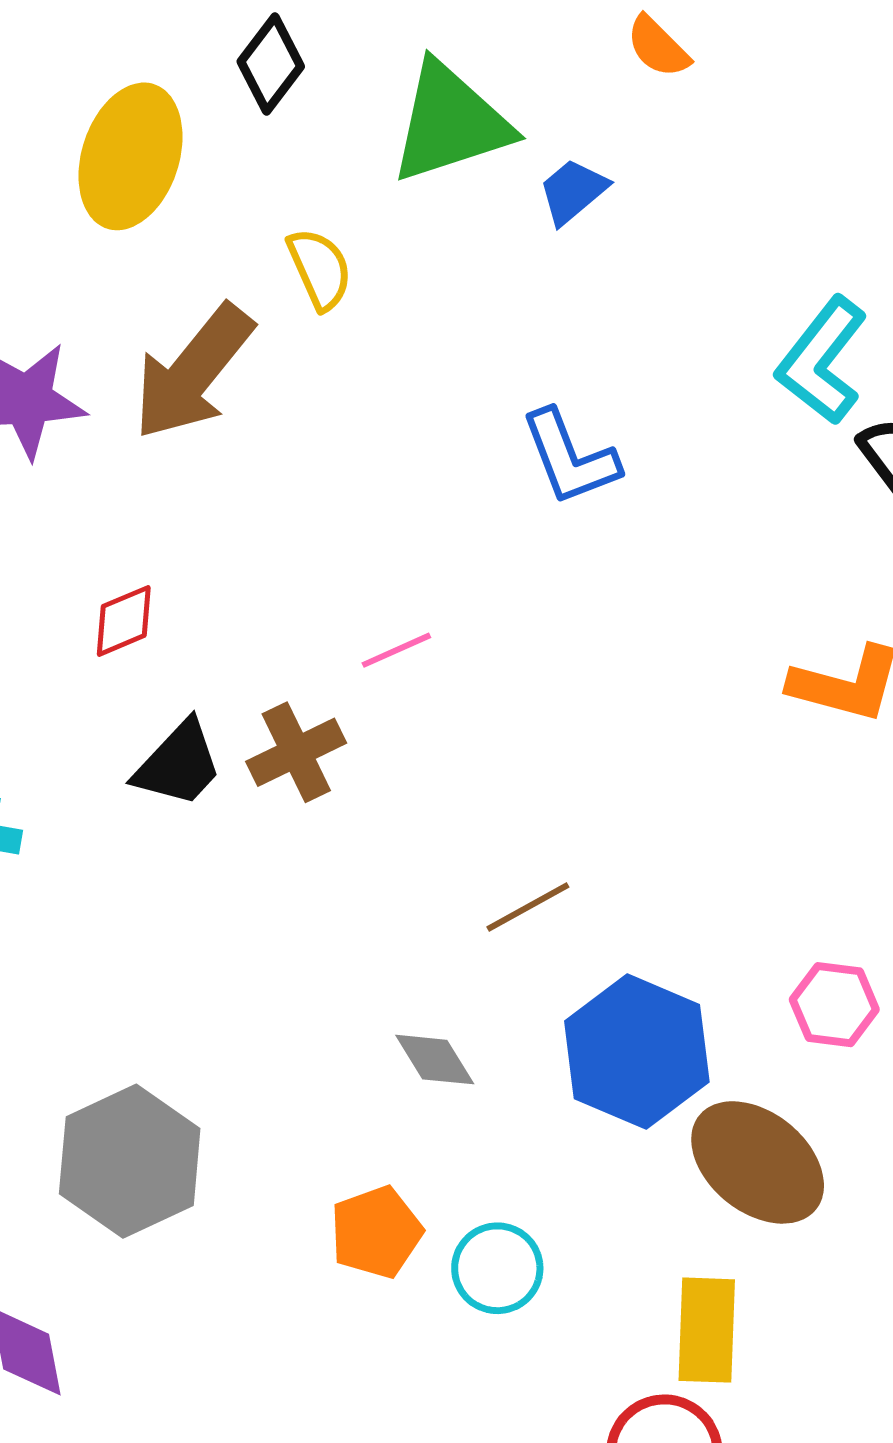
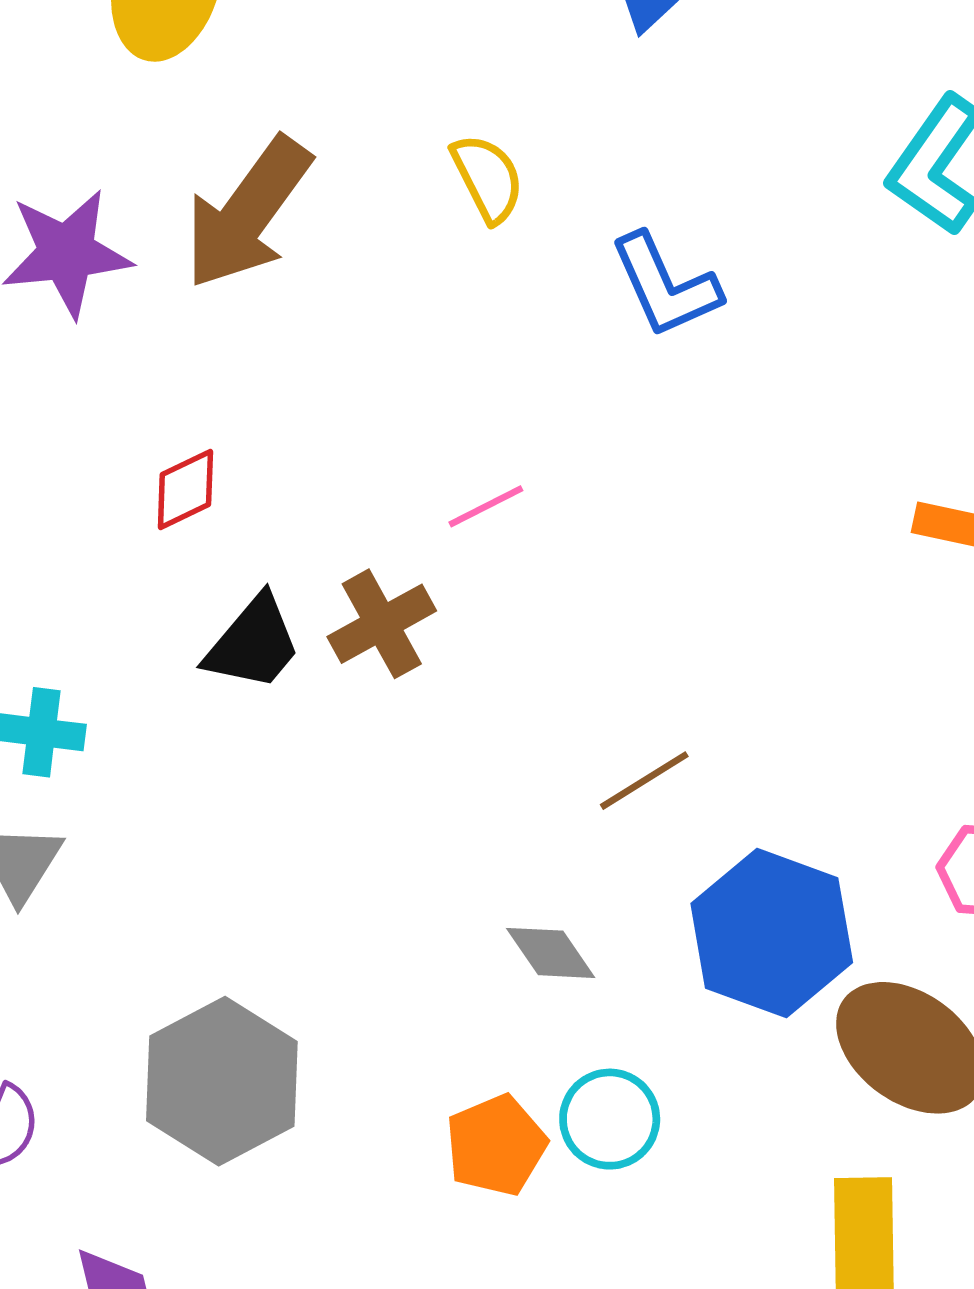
yellow semicircle: (320, 269) -> (488, 178), moved
cyan circle: (497, 1268) -> (610, 1119), moved

